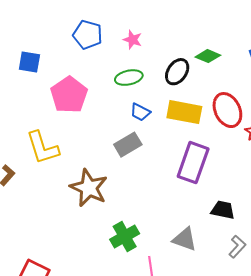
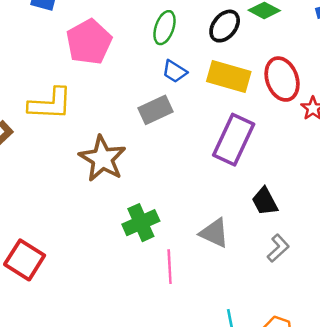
green ellipse: (129, 78) -> (165, 28), turned -64
yellow L-shape: (43, 148) -> (50, 104), turned -75
black trapezoid: (223, 210) -> (265, 201), turned -135

